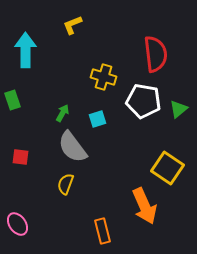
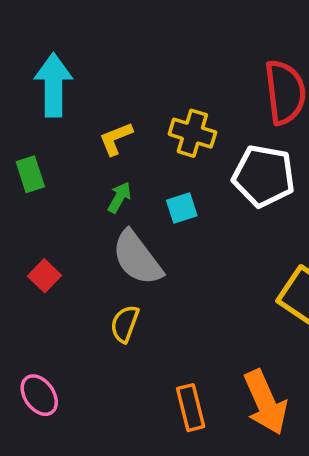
yellow L-shape: (72, 25) -> (116, 139), moved
red square: (20, 157) -> (45, 276), turned 36
orange arrow: (144, 206) -> (265, 402), moved

